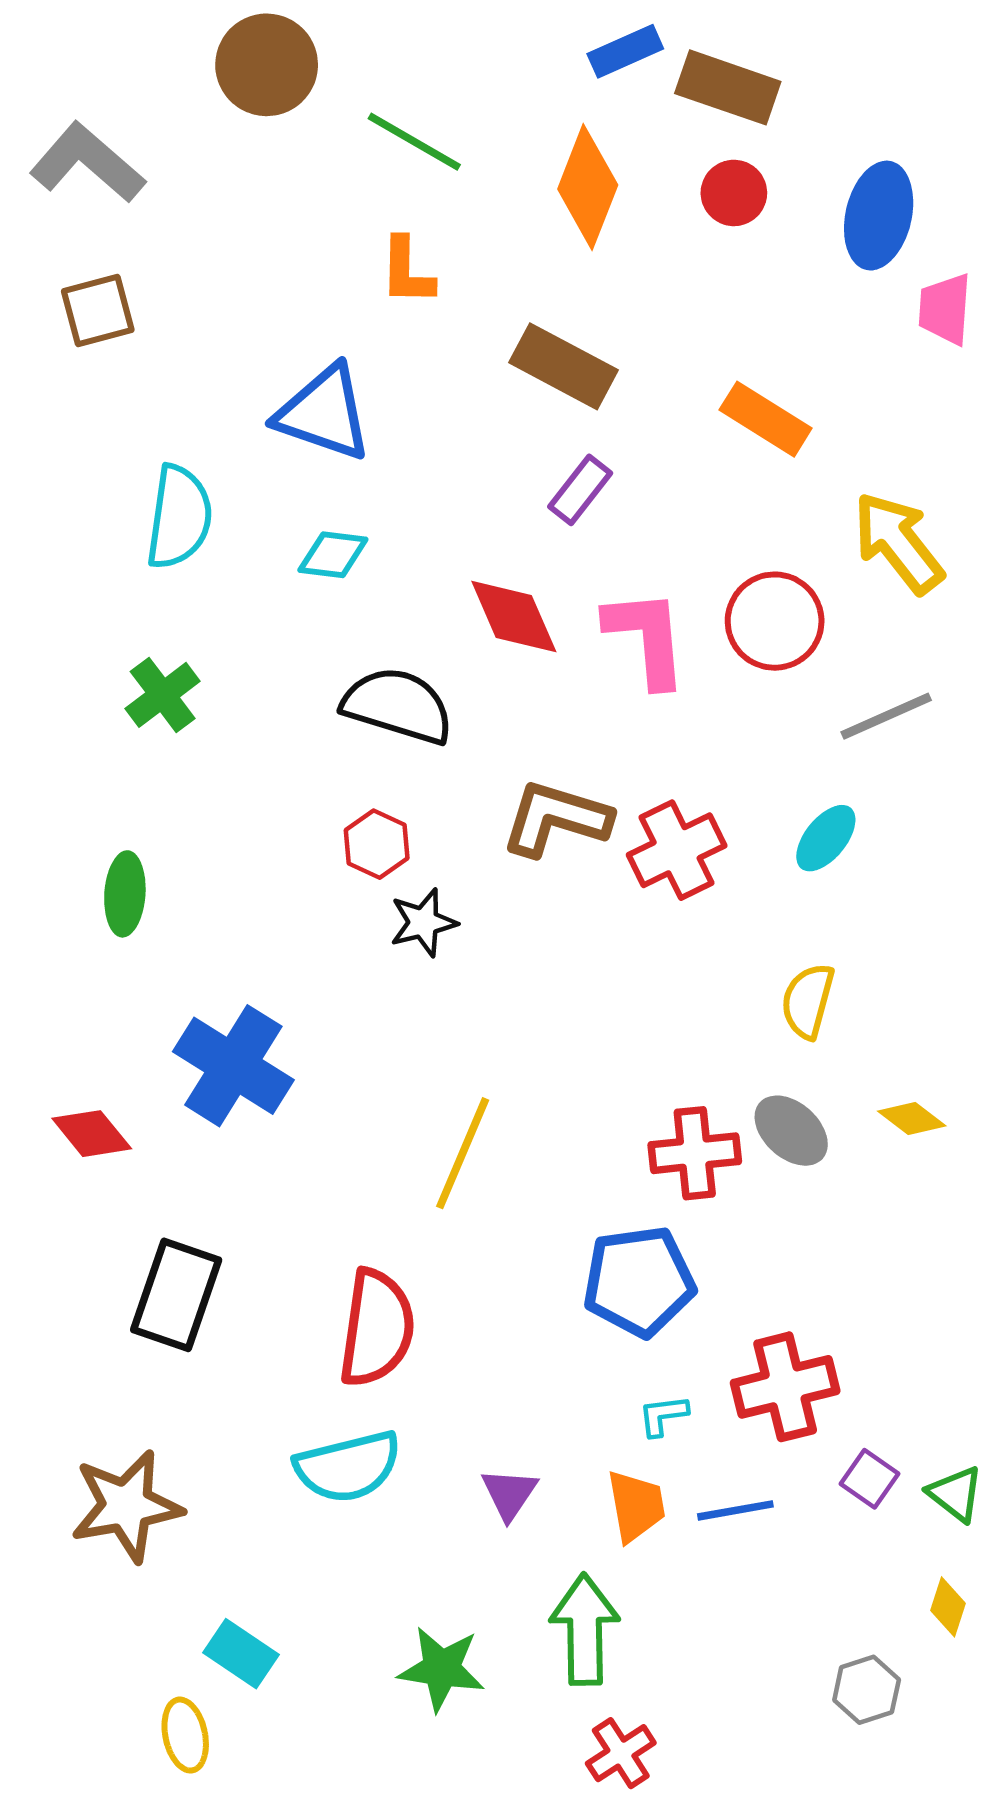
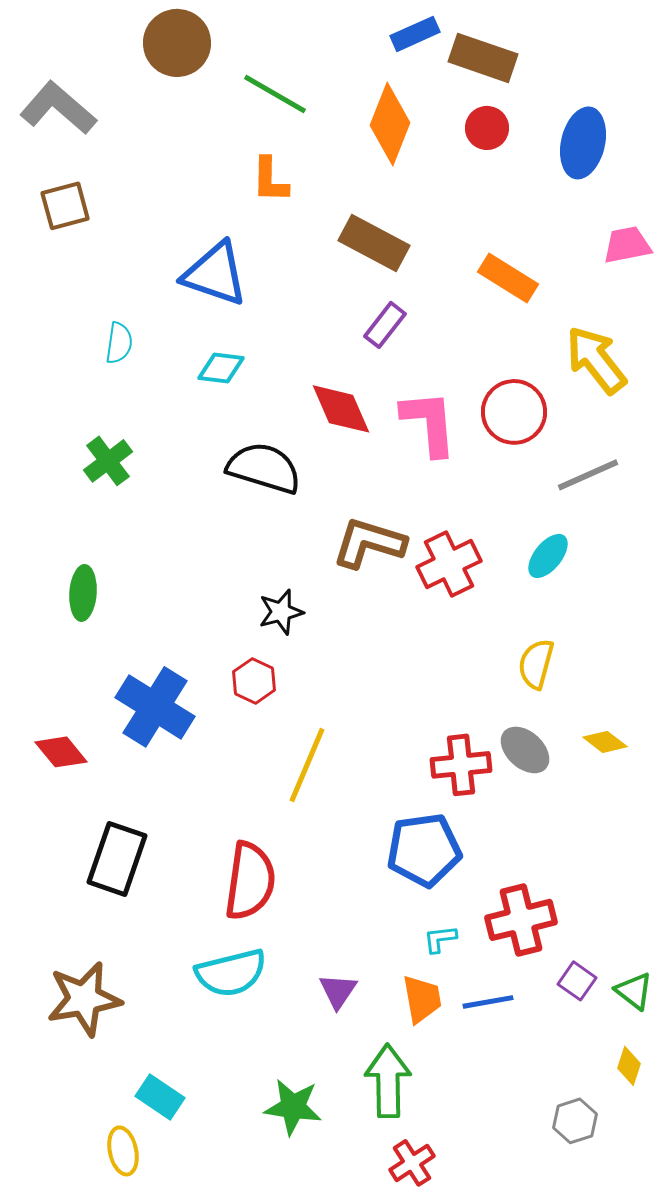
pink trapezoid: (945, 309) -> (627, 245), moved, turned 75
cyan semicircle: (179, 517) -> (119, 343), size x0.6
red hexagon: (377, 844) -> (254, 681), moved

